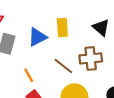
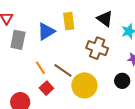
brown cross: (91, 58) -> (97, 48), turned 30
brown line: (63, 66) -> (63, 70), moved

